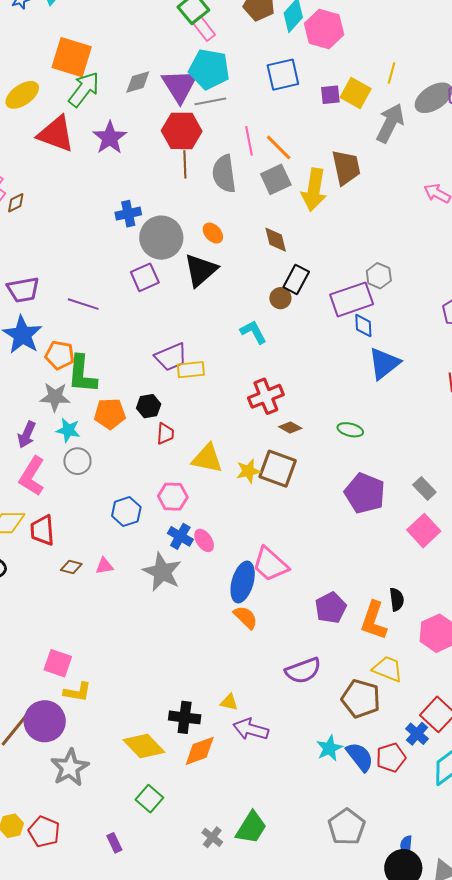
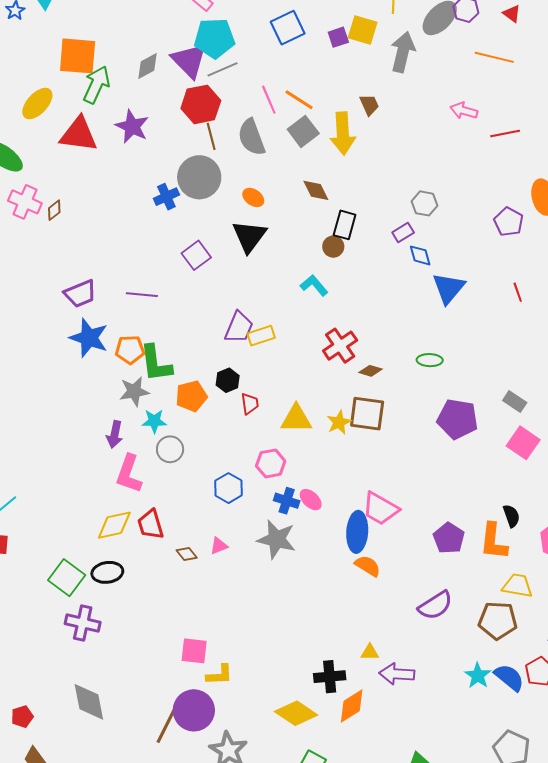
brown trapezoid: (346, 167) -> (369, 105), size x0.6
gray circle: (161, 238) -> (199, 177), moved
purple rectangle: (352, 299) -> (403, 232), size x0.5
purple trapezoid: (171, 357) -> (239, 327), turned -32
brown diamond: (71, 567) -> (187, 554), turned 50

